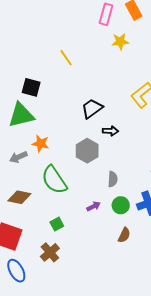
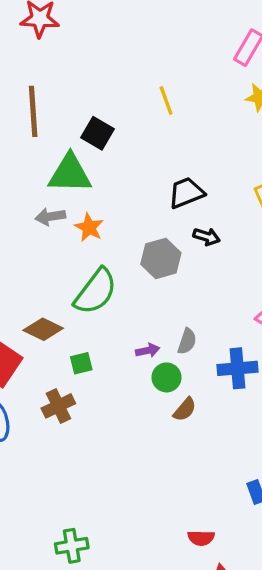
gray arrow: (18, 157) -> (50, 217), moved
gray semicircle: (113, 179) -> (187, 341), moved
green semicircle: (54, 180) -> (96, 291), turned -124
brown diamond: (19, 197) -> (43, 329), moved
green circle: (121, 205) -> (166, 377), moved

